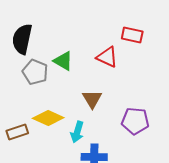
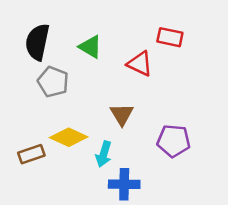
green triangle: (63, 61) -> (90, 47), moved

